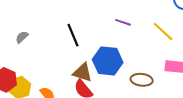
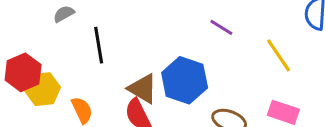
black line: (73, 35) -> (99, 45), moved

